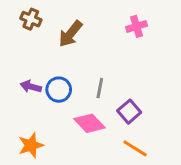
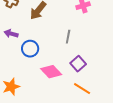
purple arrow: (31, 87) -> (11, 34), moved
gray line: (100, 88) -> (68, 37), moved

